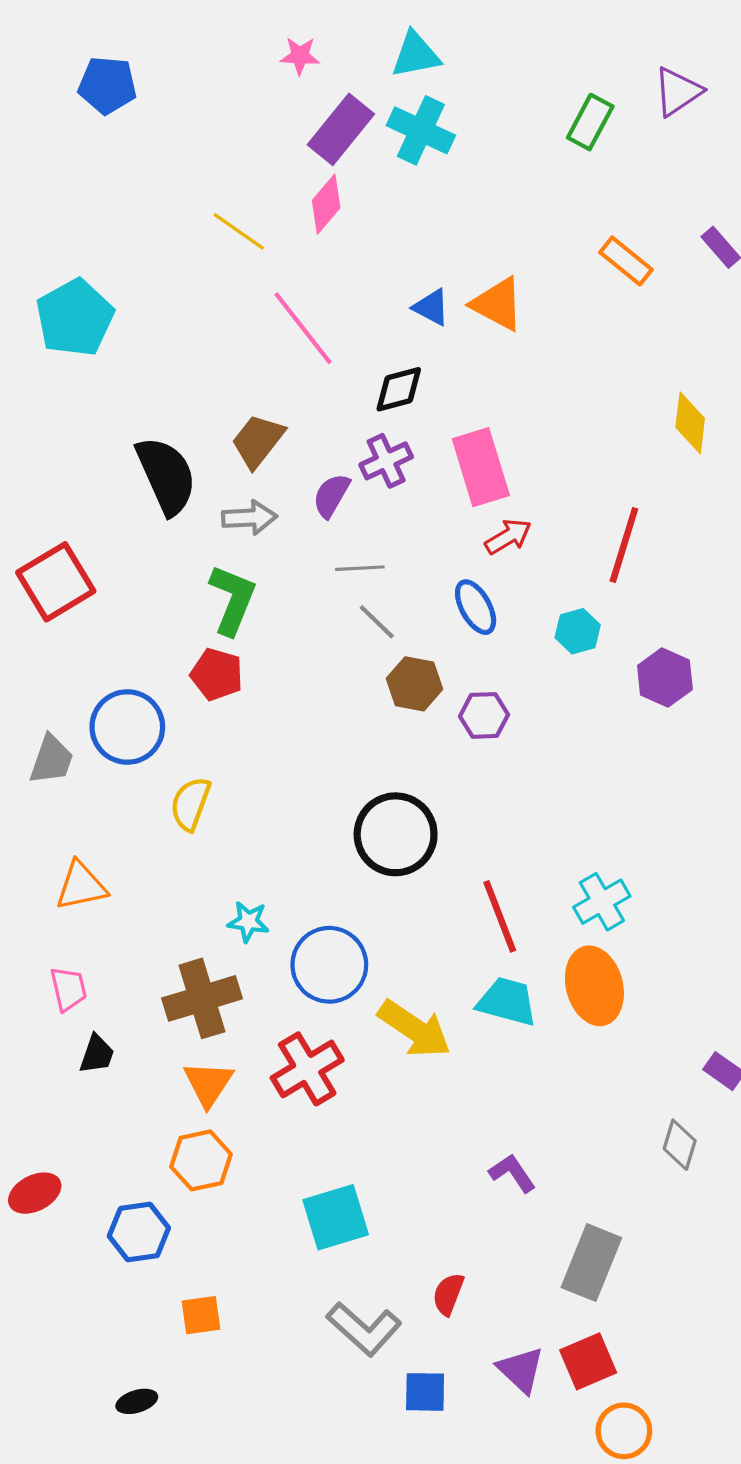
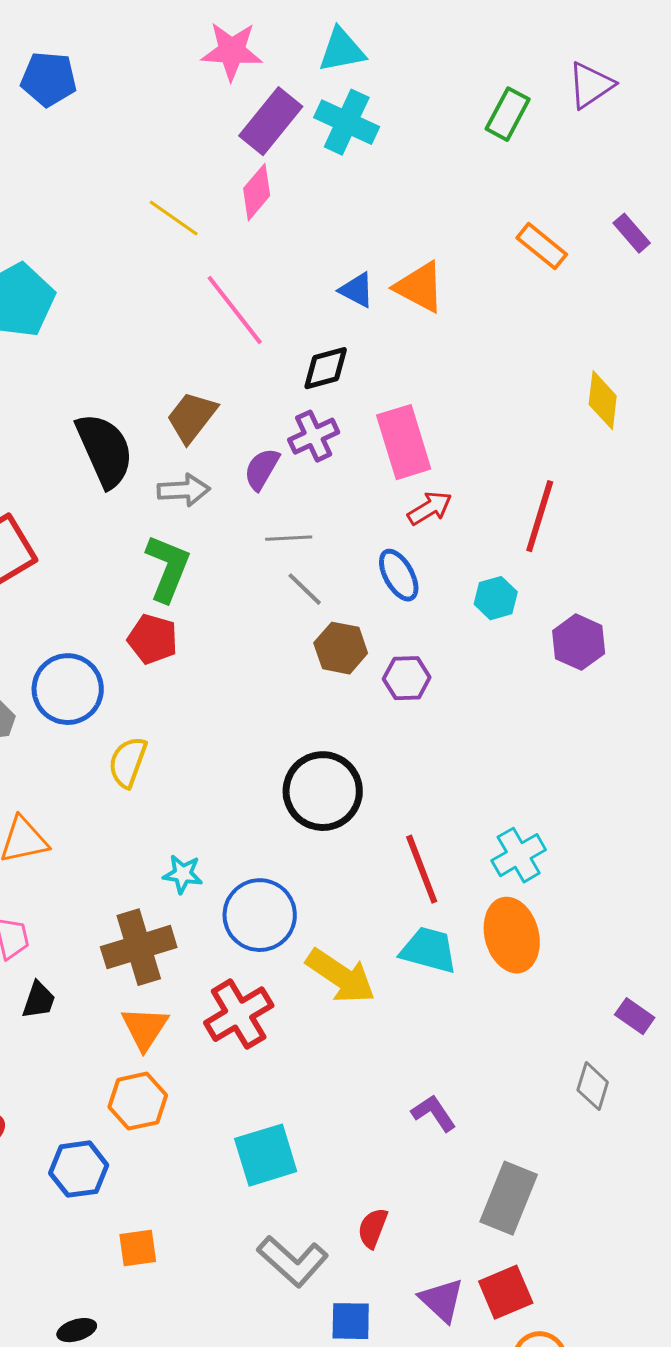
pink star: (300, 56) -> (232, 51), size x1.6

